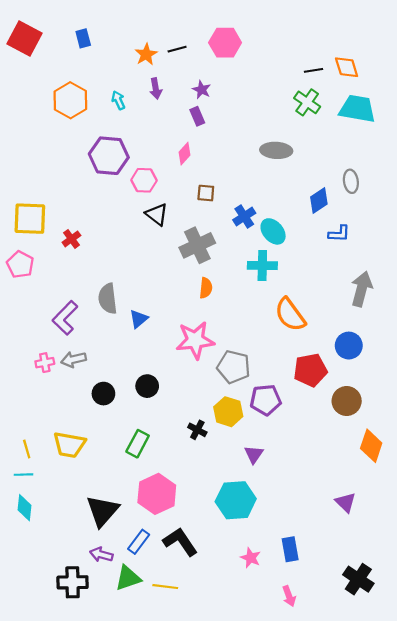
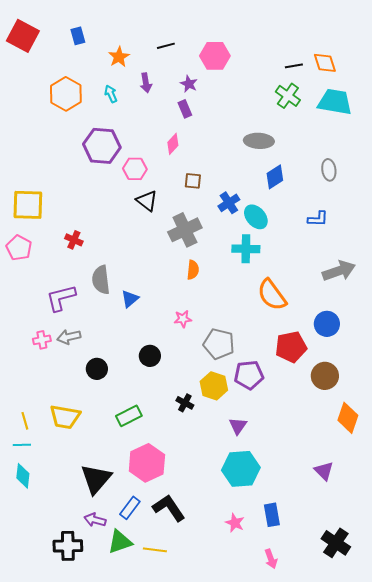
pink hexagon: (225, 43) -> (215, 56), moved
orange star: (146, 54) -> (119, 57), moved
blue diamond: (319, 201) -> (275, 177), moved
red cross: (71, 239) -> (74, 240), moved, turned -30
gray arrow: (362, 289) -> (339, 271), turned 56
purple L-shape: (65, 318) -> (61, 298), turned 32
pink star: (195, 340) -> (183, 319), size x0.5
black circle: (147, 386) -> (150, 356), moved
green rectangle: (138, 444) -> (129, 416), turned 35
cyan hexagon: (236, 500) -> (241, 469), moved

